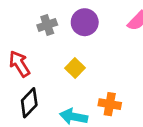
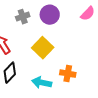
yellow square: (75, 68) -> (43, 48), size x1.5

